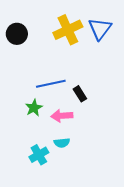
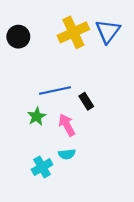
pink arrow: (62, 116) -> (67, 125), turned 65

